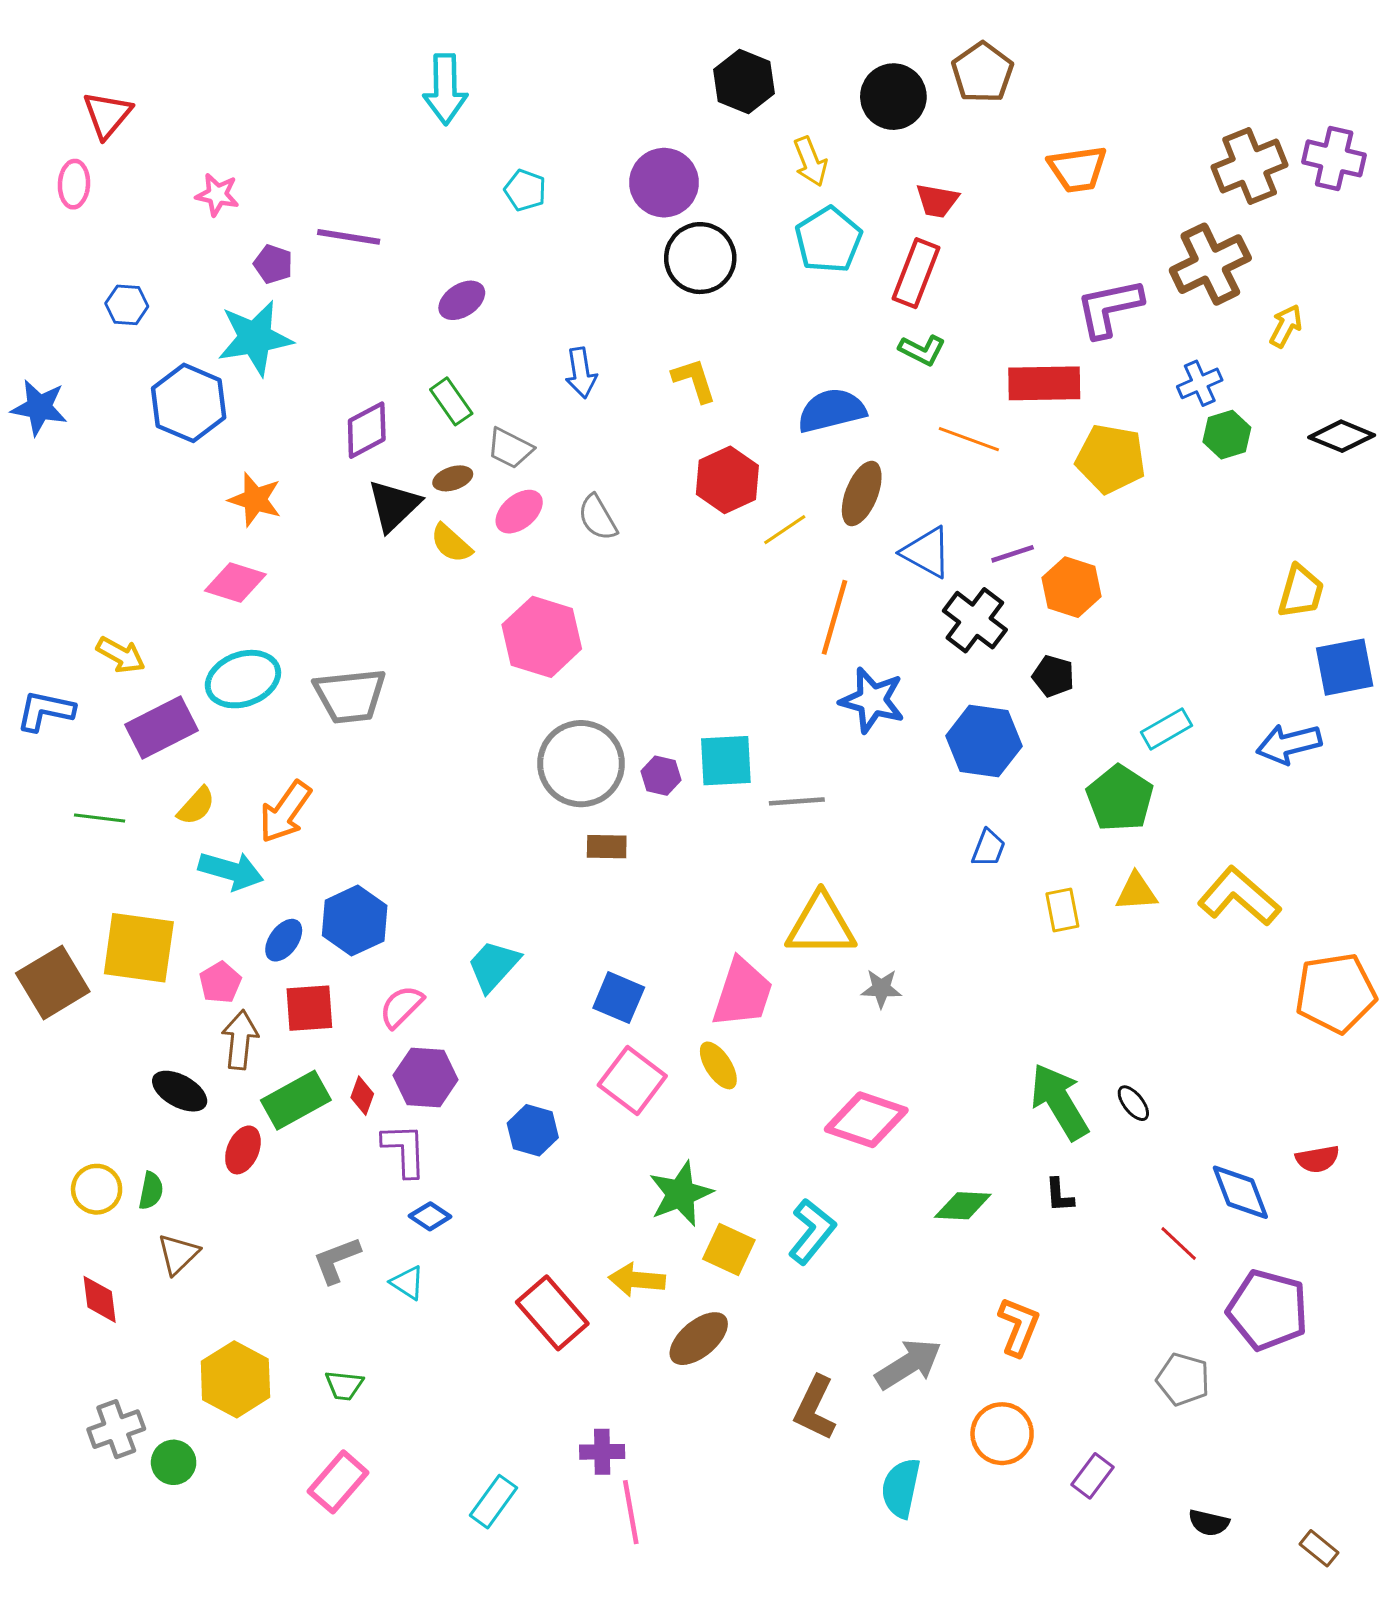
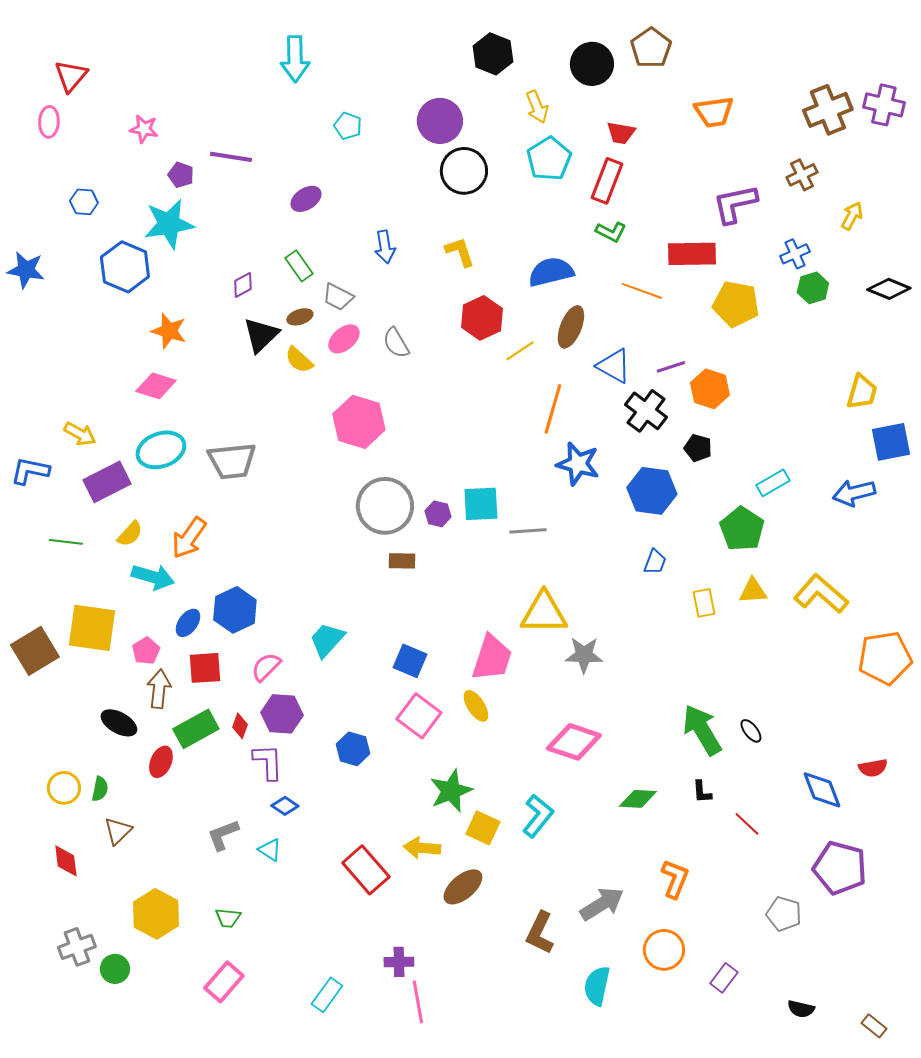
brown cross: (1210, 264) -> (802, 175), size x0.6
purple diamond: (367, 430) -> (243, 285), size x0.7
gray star: (881, 988) -> (584, 655), size x1.4
red line: (1179, 1244) -> (747, 824), moved

